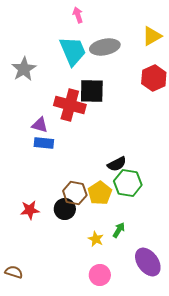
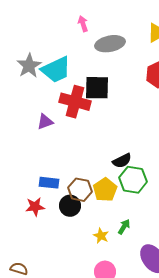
pink arrow: (78, 15) -> (83, 24), moved
cyan trapezoid: (73, 51) -> (56, 70), moved, turned 88
purple triangle: (40, 125) -> (45, 122), turned -36
blue rectangle: (44, 143) -> (49, 183), moved

